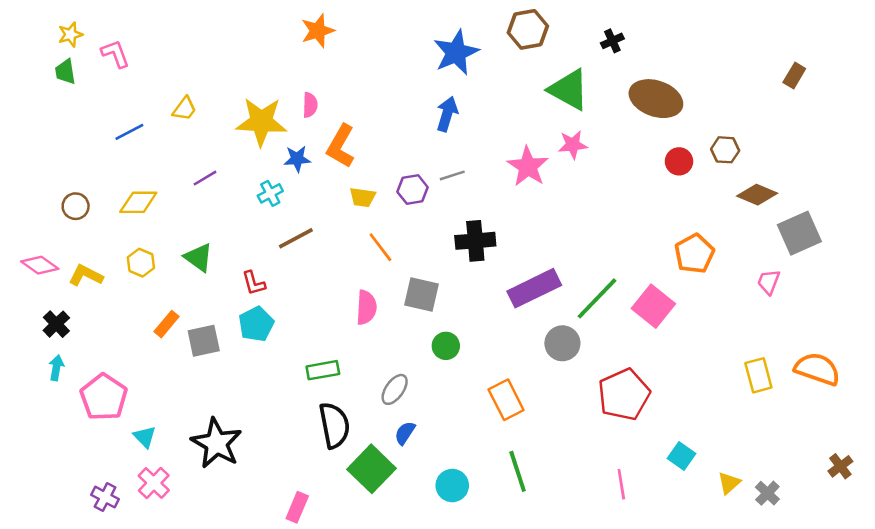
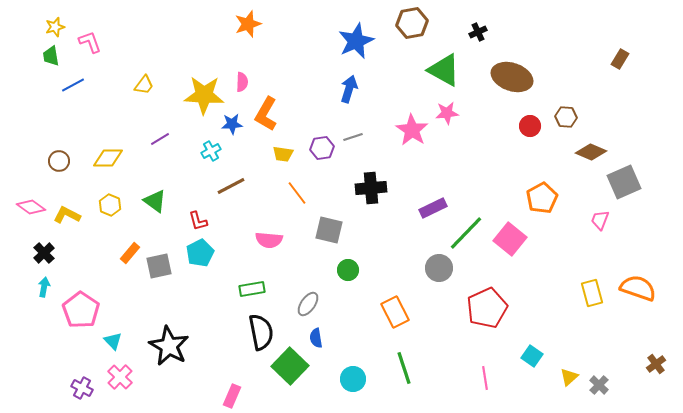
blue line: (129, 132) -> (73, 85), moved
purple rectangle: (534, 288) -> (433, 208), moved, size x0.7
pink semicircle: (366, 307) -> (269, 240), moved, turned 92
blue semicircle: (405, 433) -> (316, 338), turned -42

